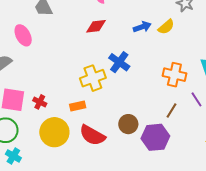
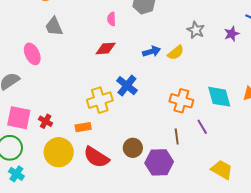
brown line: (172, 111) -> (177, 136), turned -42

